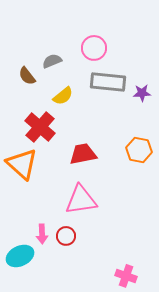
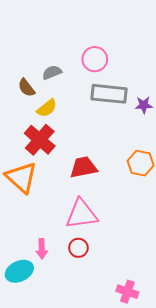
yellow semicircle: (63, 96) -> (47, 108), moved
red circle: (66, 236) -> (78, 248), moved

